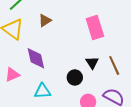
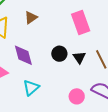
black circle: (75, 77) -> (59, 54), moved
cyan triangle: (42, 91) -> (31, 88), turned -36

